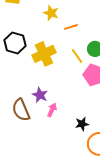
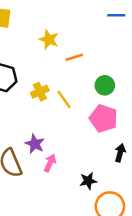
yellow cross: (44, 54) -> (40, 92), size x0.6
yellow line: (77, 56) -> (64, 99), moved

